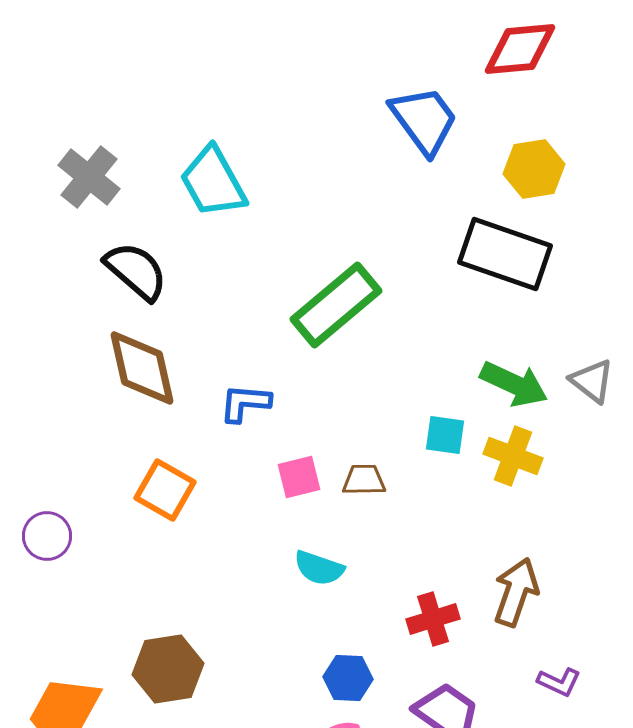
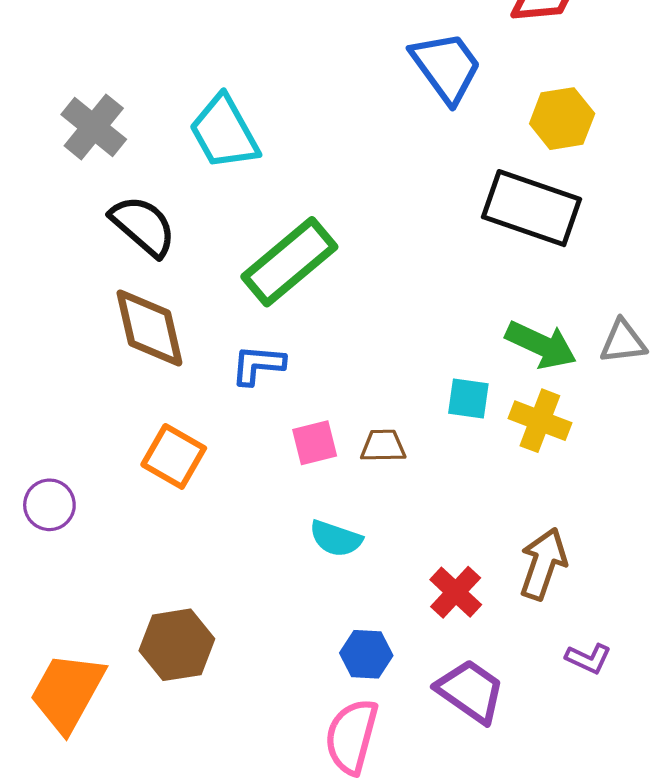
green rectangle: (336, 305) -> (289, 262), moved
gray triangle: (592, 381) -> (623, 342), turned -45
red cross: (433, 619) -> (456, 592), turned -30

